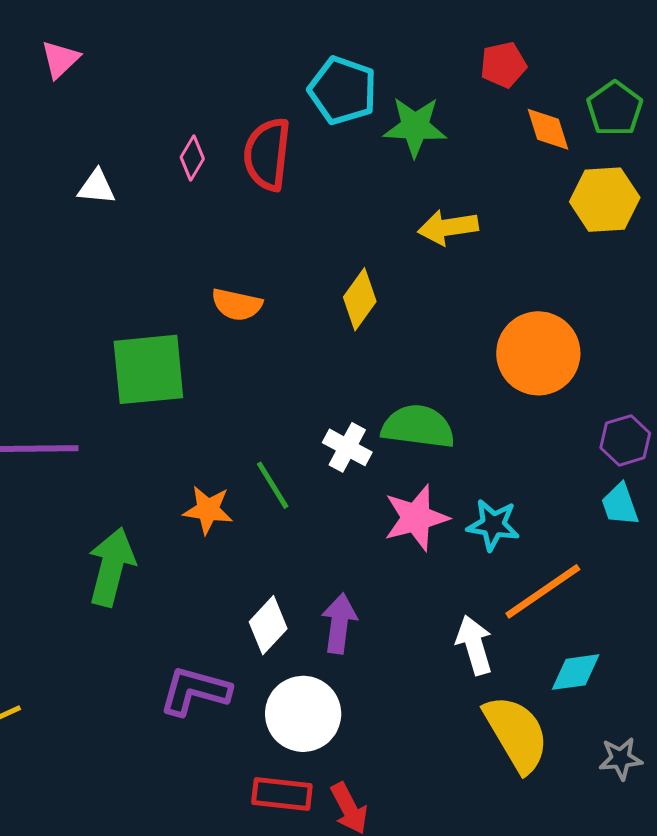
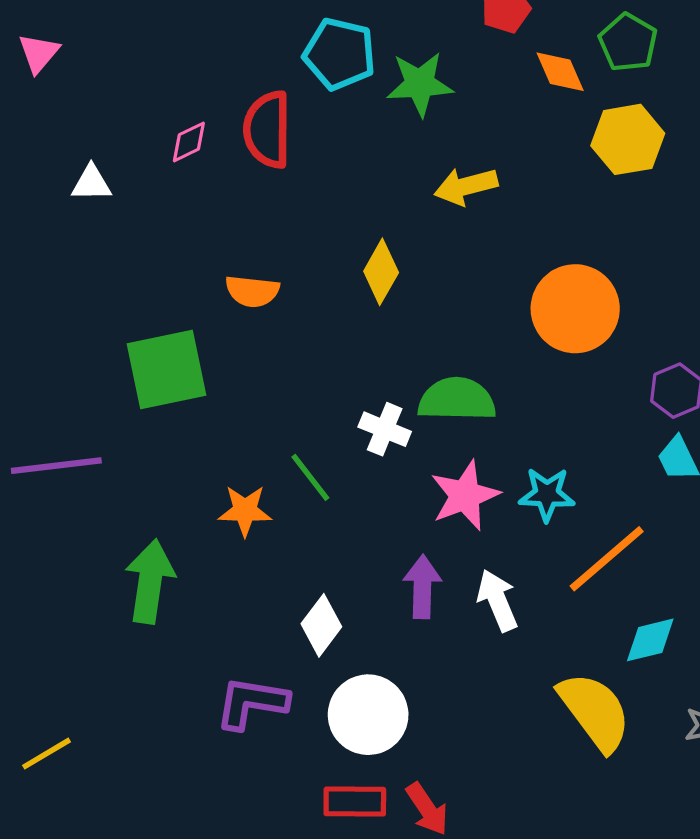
pink diamond: (192, 158) -> (189, 142), turned 39
purple arrow: (339, 623) -> (422, 587), moved
white arrow: (474, 645) -> (497, 600), moved

